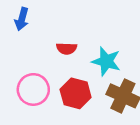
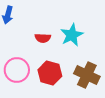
cyan star: (106, 61) -> (72, 35), moved, turned 30

